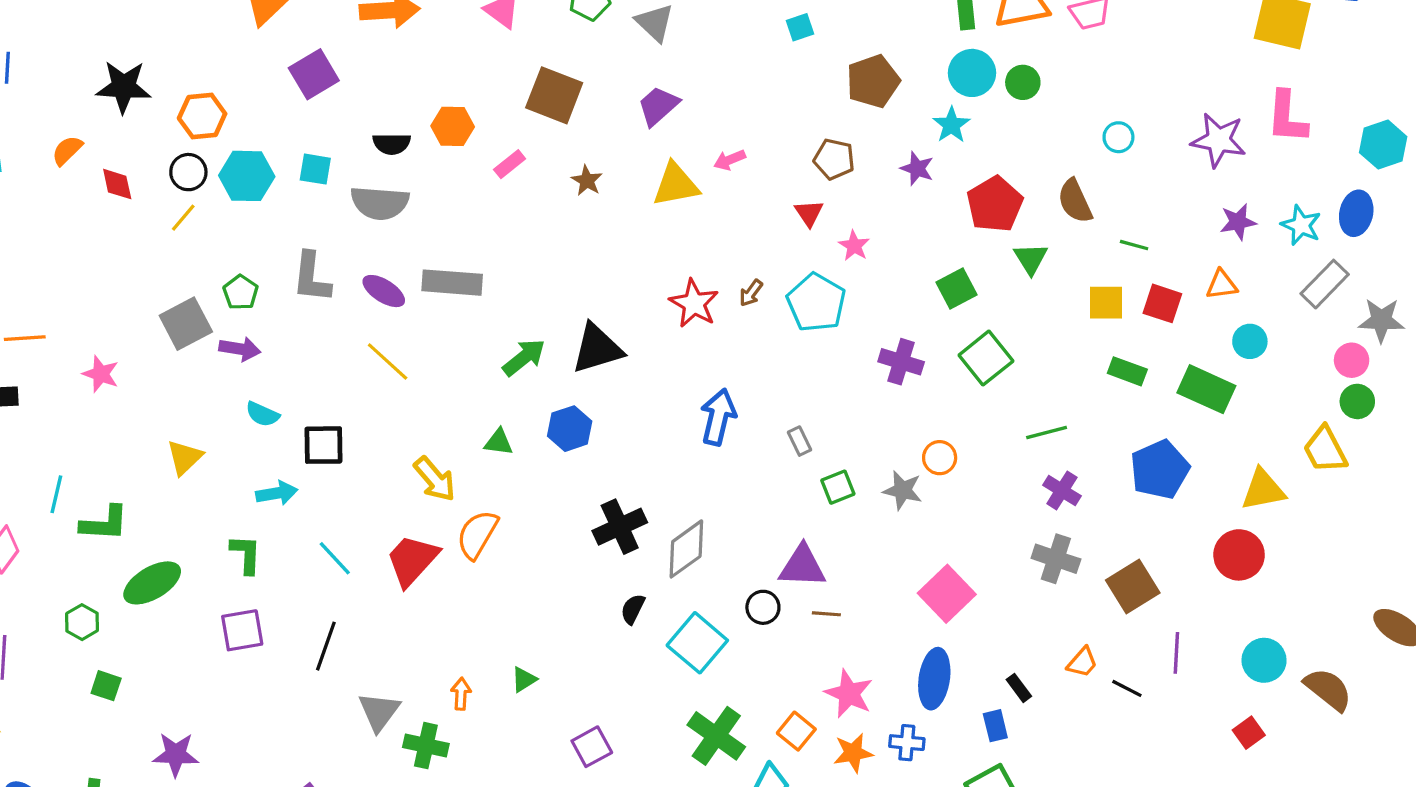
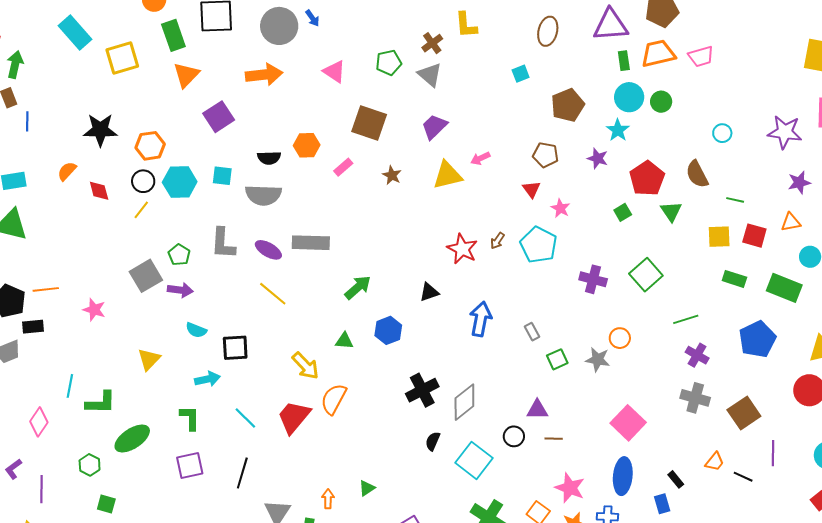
green square: (957, 289) -> (623, 212), moved, size x0.7
black triangle: (597, 349) -> (429, 292), moved, size x0.6
purple triangle: (802, 566) -> (537, 410), size x0.7

